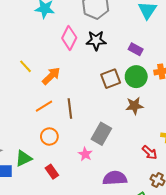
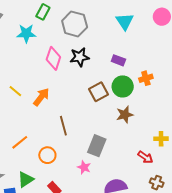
orange line: (44, 106) -> (20, 142), moved

